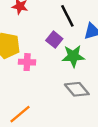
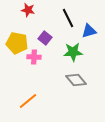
purple square: (54, 40) -> (45, 38), moved

